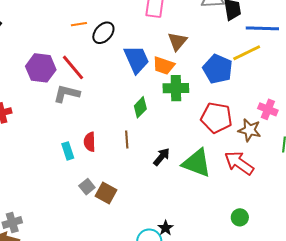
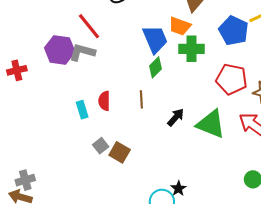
blue trapezoid: (136, 59) -> (155, 39), moved
purple hexagon: (41, 68) -> (60, 50), moved

